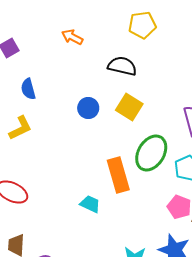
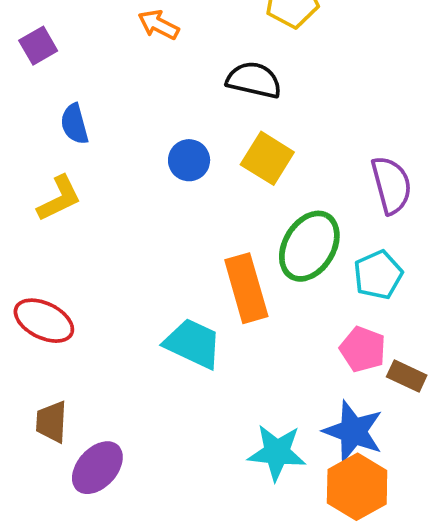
cyan trapezoid: (90, 204) -> (193, 344), size x1.5

